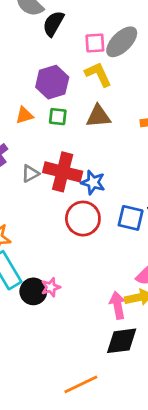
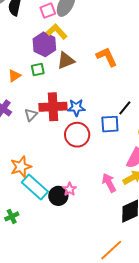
purple hexagon: (52, 82) -> (44, 44), moved
pink arrow: (118, 305) -> (109, 183), moved

